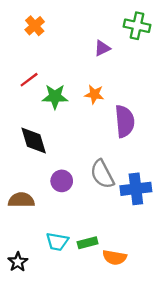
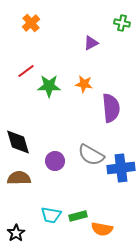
green cross: (137, 26) -> (122, 23), size x0.7
black diamond: (34, 140) -> (18, 142), moved
gray semicircle: (102, 174) -> (91, 155), turned -32

